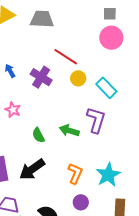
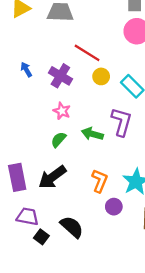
pink star: (13, 110) -> (62, 111), moved
green semicircle: (38, 135) -> (59, 140), turned 70
purple circle: (81, 202) -> (114, 207), moved

